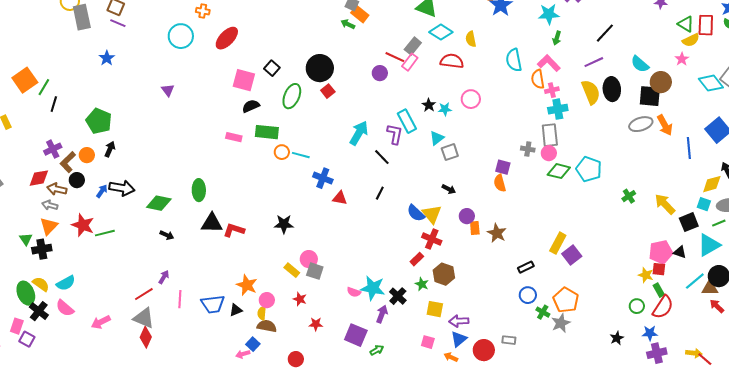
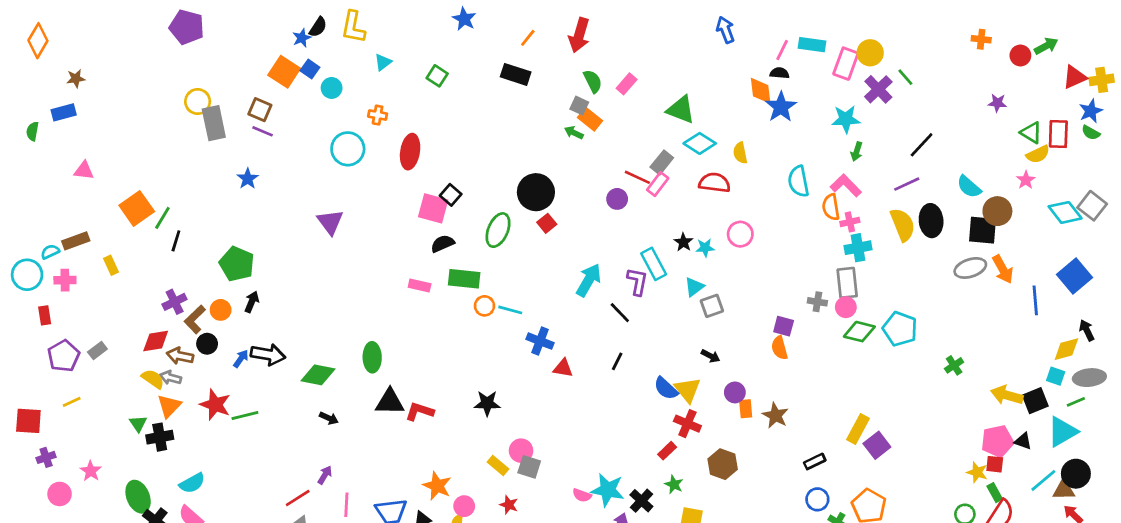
red ellipse: (227, 38) -> (410, 152), turned -35
black square: (272, 68) -> (451, 195), moved
purple triangle: (168, 90) -> (330, 222), size x1.5
yellow arrow: (665, 204) -> (1007, 395), moved, turned -30
brown hexagon: (444, 274) -> (723, 464), moved
yellow semicircle: (41, 284) -> (153, 379), moved

